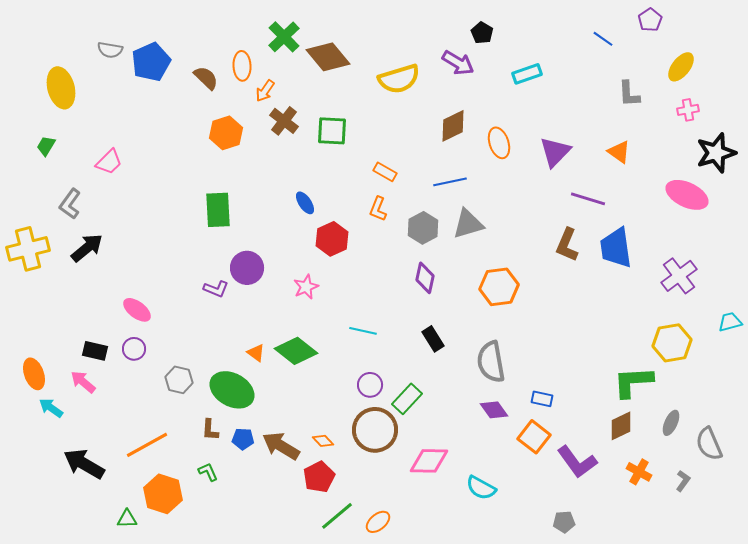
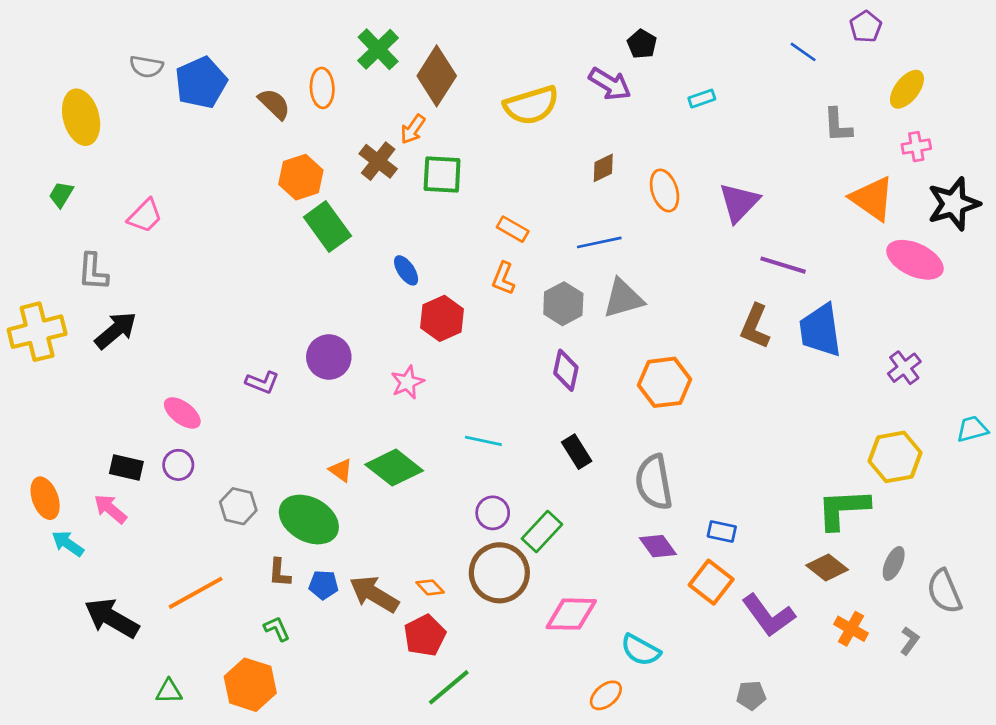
brown diamond: (328, 57) -> (437, 76), turned 72
cyan rectangle: (527, 74) -> (702, 99), size x0.7
orange arrow: (265, 91) -> (413, 129), moved
brown diamond: (453, 126) -> (603, 168), size x0.7
orange triangle: (619, 152) -> (872, 198), moved, size x1.5
gray L-shape: (70, 204) -> (93, 272), turned -32
green rectangle: (218, 210) -> (327, 226), moved, turned -33
purple cross: (679, 276) -> (904, 368), size x0.7
purple L-shape: (216, 289) -> (262, 382), moved
brown diamond: (621, 426) -> (827, 567), turned 64
orange hexagon: (163, 494) -> (250, 685), moved
orange ellipse: (378, 522) -> (606, 695), moved

